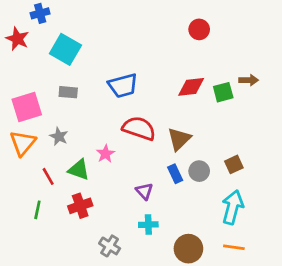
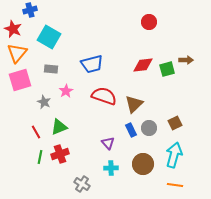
orange triangle: (23, 143) -> (17, 53), moved
pink star: (106, 154) -> (66, 91), moved
green triangle: (79, 170) -> (59, 127), turned -42
green line: (37, 210) -> (40, 157), moved
brown circle: (188, 249) -> (143, 164), moved

